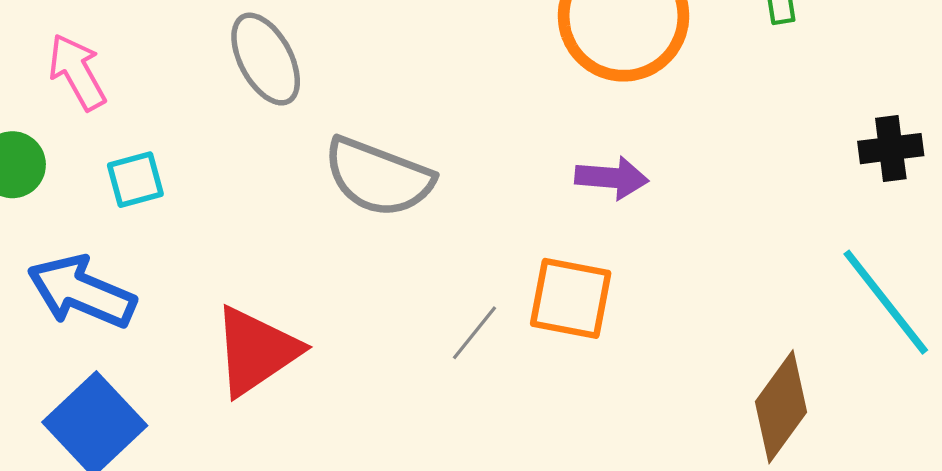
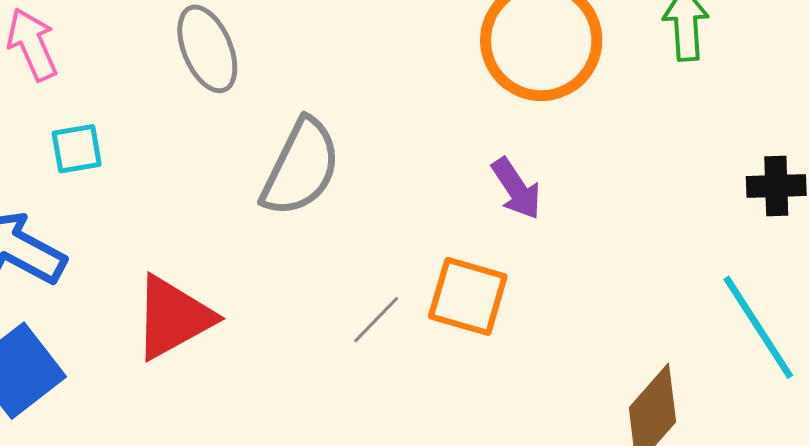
gray semicircle: (378, 177) -> (301, 168), turned -90
purple arrow: (612, 178) -> (516, 189), turned 46

